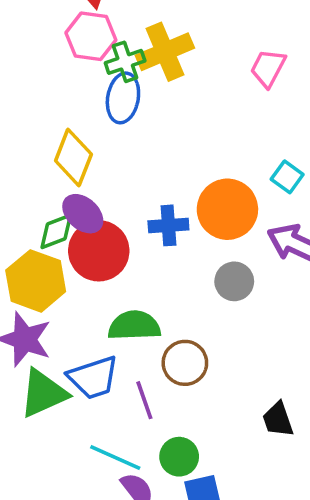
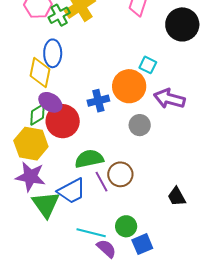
blue ellipse: (123, 98) -> (53, 53), moved
cyan square: (287, 177) -> (148, 65), moved
green triangle: (43, 393) -> (46, 204), turned -32
purple line: (144, 400) -> (101, 182), moved

